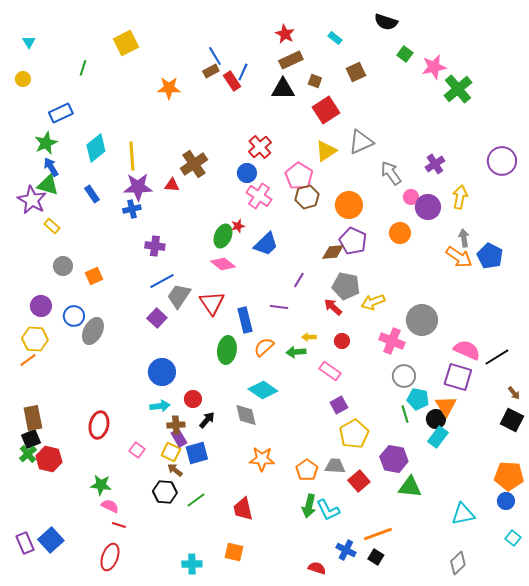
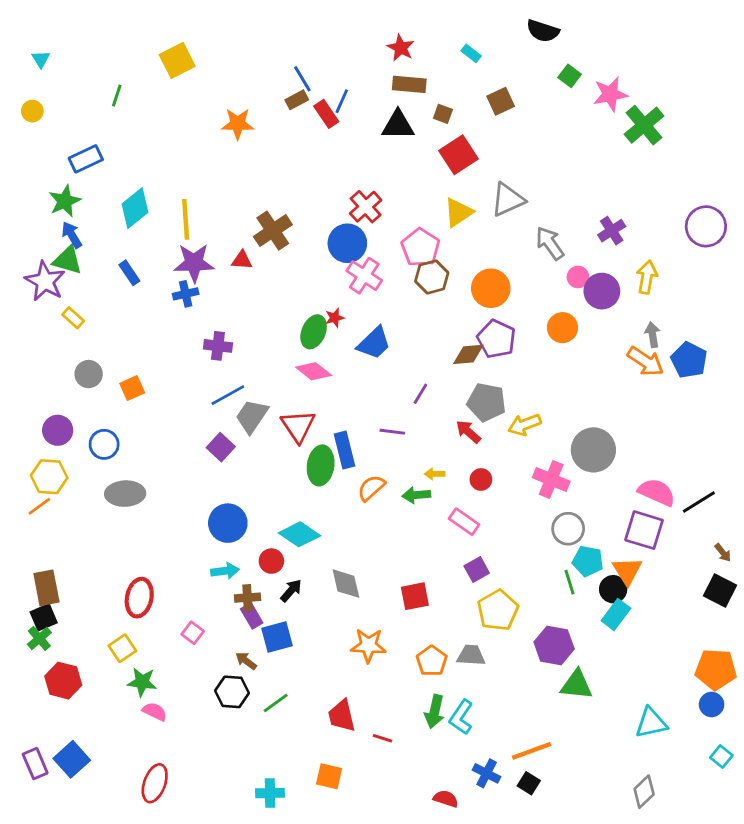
brown rectangle: (291, 60) -> (409, 84), turned 30
blue circle: (247, 173) -> (347, 243), size x1.4
gray ellipse: (93, 331) -> (125, 494), moved, turned 60
green ellipse: (227, 350) -> (321, 465), moved
cyan diamond: (263, 390) -> (300, 534), moved
yellow square: (171, 452) -> (122, 648), moved, turned 30
red hexagon: (49, 459) -> (63, 681), moved
red square: (359, 481) -> (415, 596), moved, turned 30
cyan L-shape: (328, 510) -> (461, 717), turned 60
red line: (119, 525) -> (382, 738), moved

